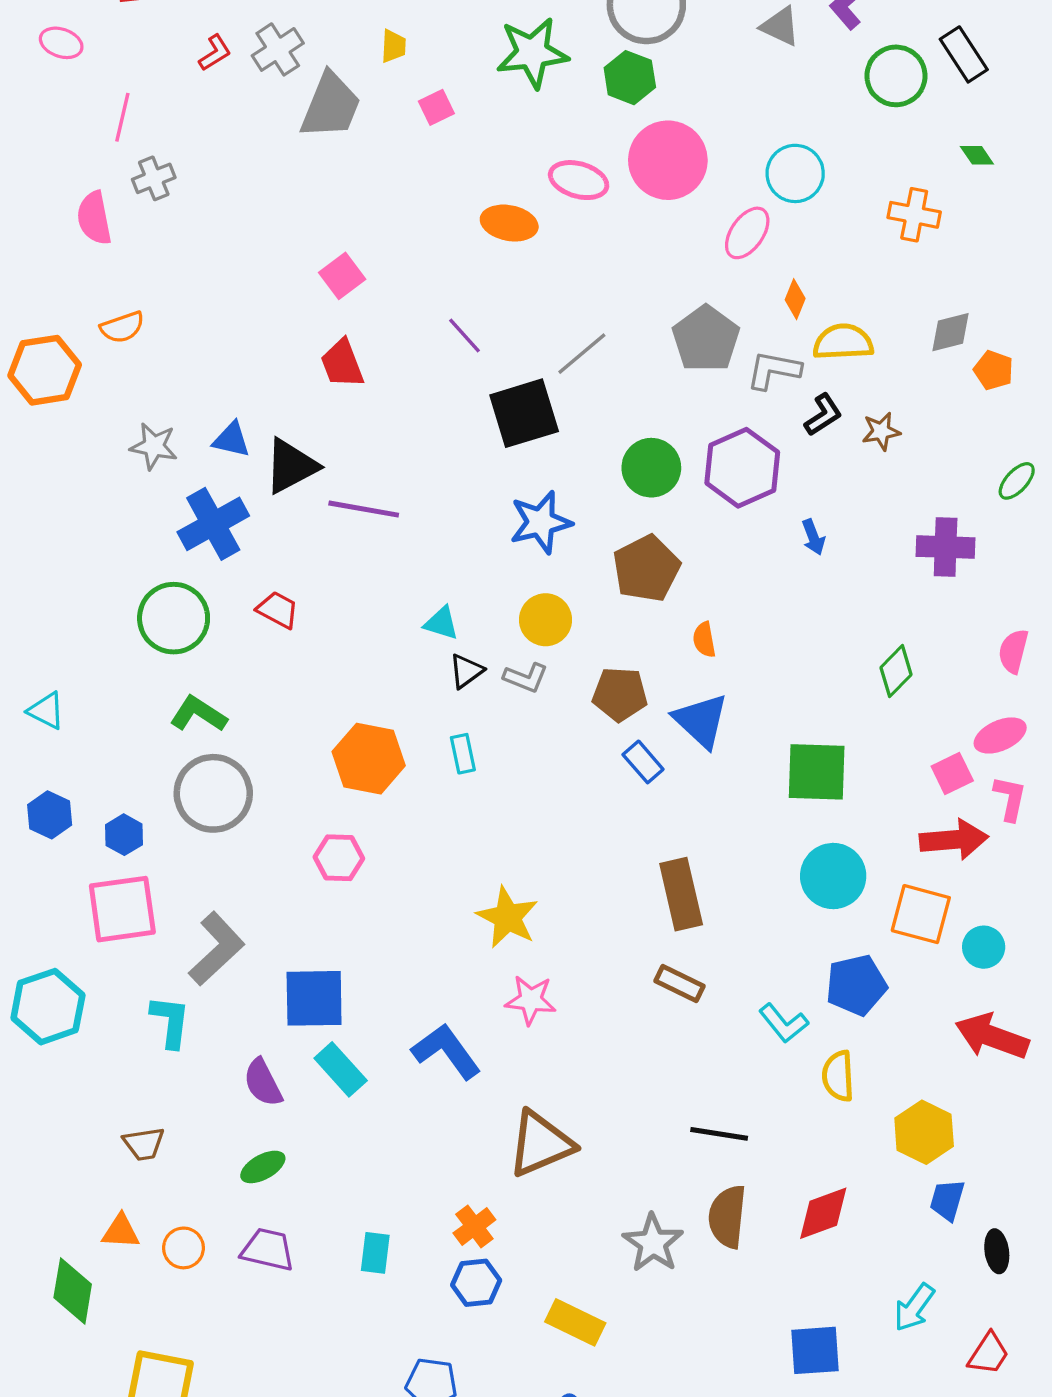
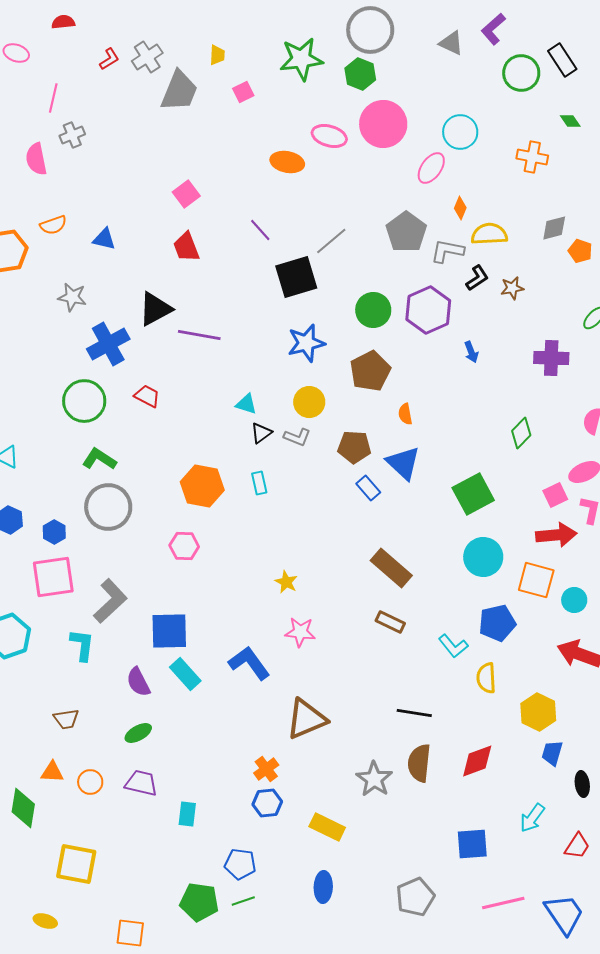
blue triangle: (231, 440) -> (104, 239), moved
green square: (817, 772) -> (473, 494), turned -30
brown rectangle: (681, 894) -> (391, 568), turned -36
yellow star: (508, 917) -> (286, 582), size x0.6
cyan rectangle: (375, 1253) -> (187, 814), moved

